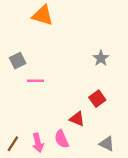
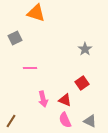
gray square: (18, 61) -> (15, 38), moved
pink semicircle: (62, 139) -> (65, 120), moved
pink arrow: (38, 143) -> (43, 99), moved

